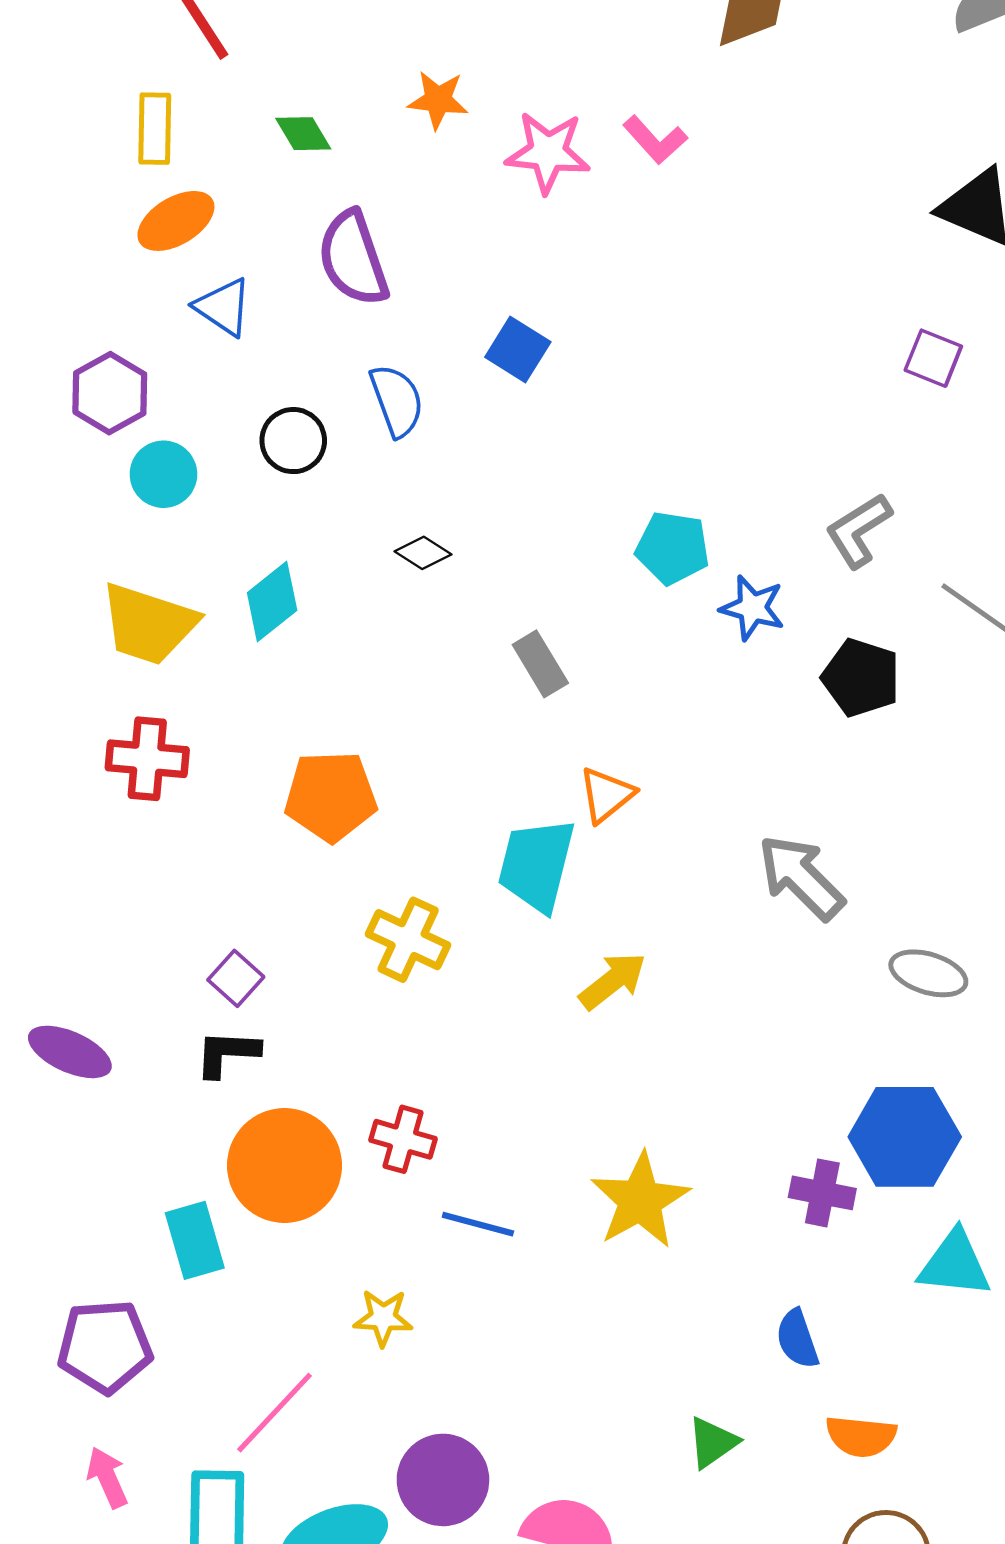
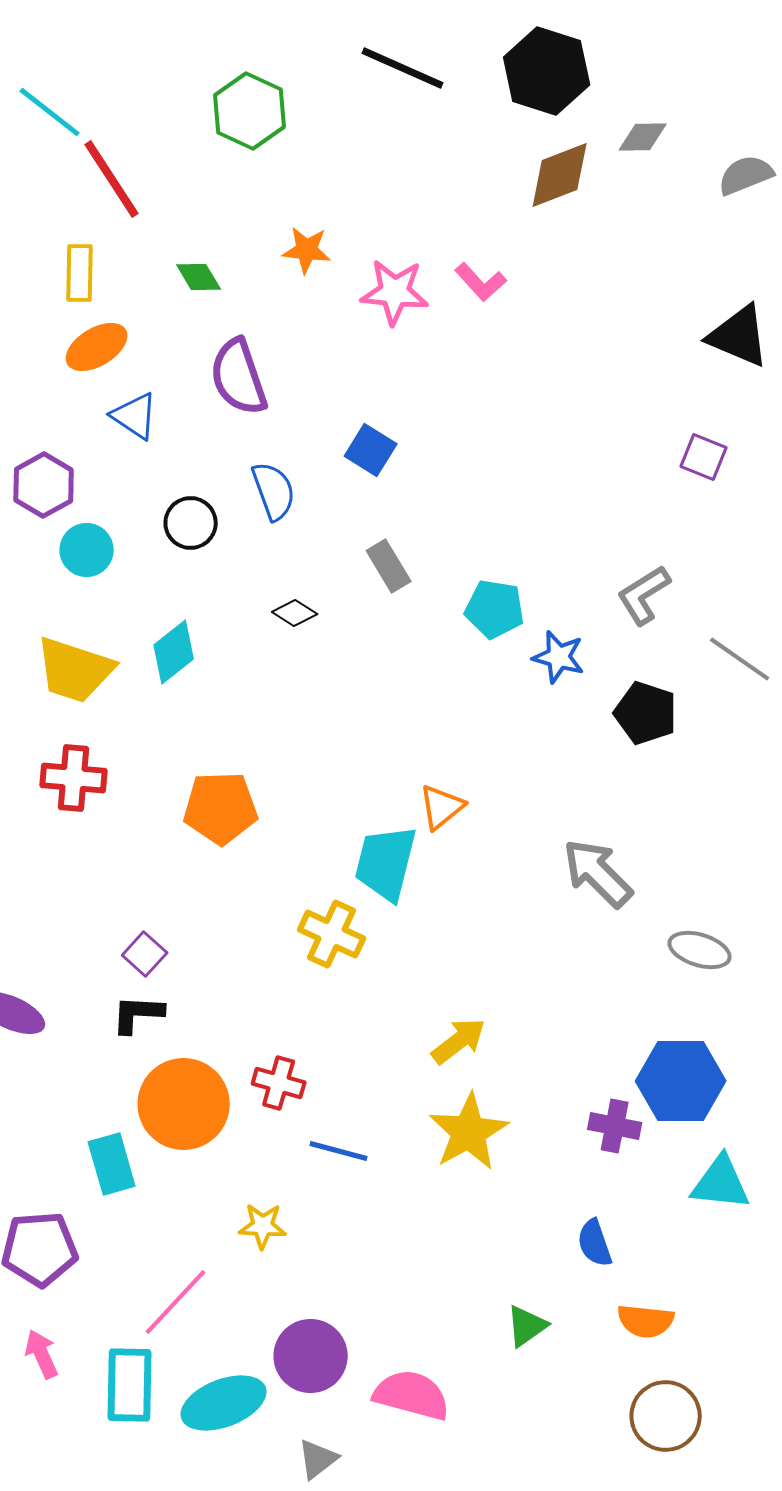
gray rectangle: (540, 664) -> (389, 566), moved
yellow cross: (408, 940) -> (332, 934), moved
yellow arrow: (613, 981) -> (459, 1041), moved

